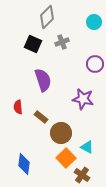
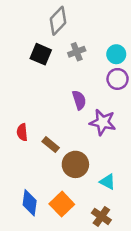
cyan circle: (94, 22) -> (116, 54), moved
purple semicircle: (43, 80) -> (79, 100), moved, size x0.7
orange square: (66, 158) -> (62, 204), moved

